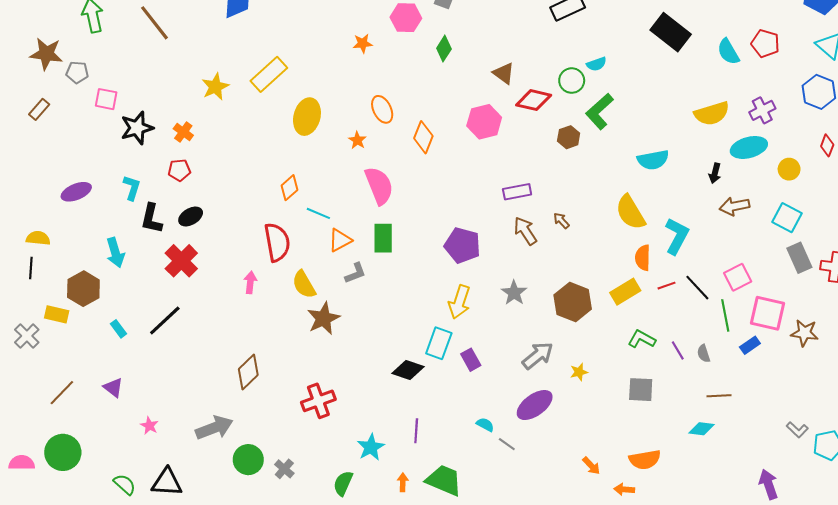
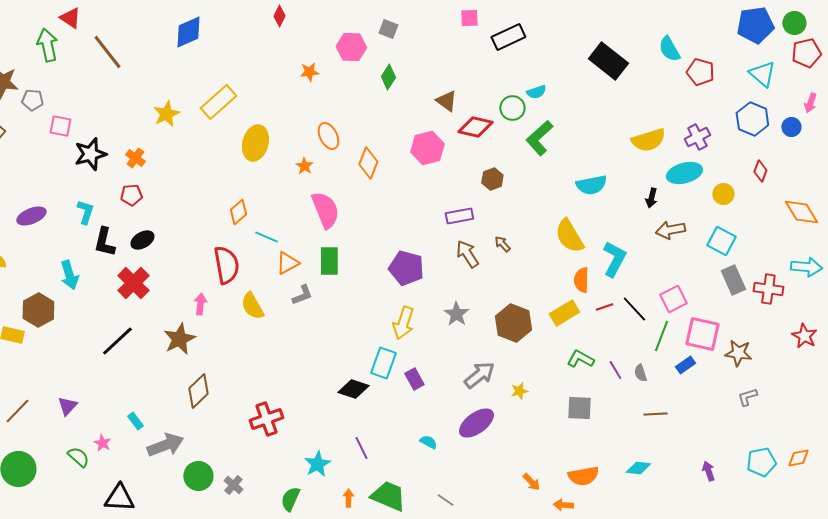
cyan semicircle: (728, 52) -> (669, 49), moved
brown hexagon: (569, 137) -> (492, 179), moved
green line: (725, 315) -> (661, 336), turned 32
brown star: (323, 318) -> (179, 339), moved
cyan rectangle: (118, 329) -> (135, 421), moved
purple triangle: (113, 387) -> (67, 406), turned 35
cyan diamond: (701, 429) -> (638, 468), moved
gray L-shape: (797, 430) -> (747, 397), moved, turned 120
purple line: (416, 431) -> (361, 448), turned -30
gray line: (507, 444) -> (445, 500), moved
green semicircle: (125, 484) -> (78, 457), moved
purple arrow: (768, 484) -> (708, 471), moved, size x0.7

